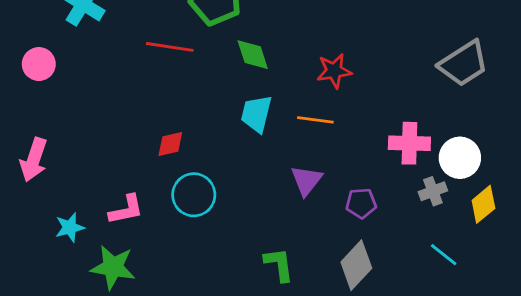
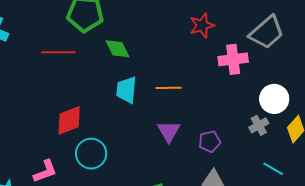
red star: (334, 71) -> (202, 25), moved
pink cross: (409, 143) -> (233, 59), moved
red diamond: (170, 144) -> (69, 120), size x1.5

